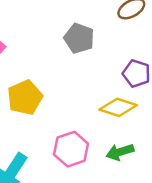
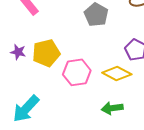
pink hexagon: (71, 149) -> (77, 72), moved

